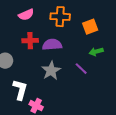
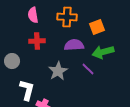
pink semicircle: (26, 15) -> (33, 15), turned 105
purple semicircle: (52, 45) -> (74, 45), moved
green arrow: (96, 52) -> (103, 52), size x1.5

